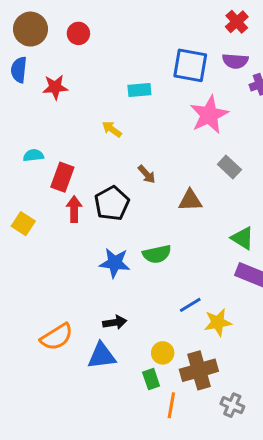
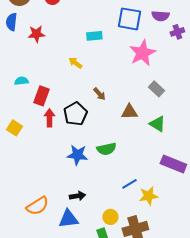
green triangle: (243, 238) -> (157, 124), moved

